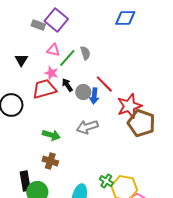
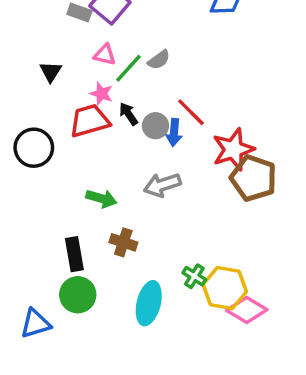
gray semicircle: (85, 53) -> (159, 60), turned 72
brown cross: (50, 161) -> (123, 242), moved
black rectangle: (25, 181) -> (74, 254), moved

